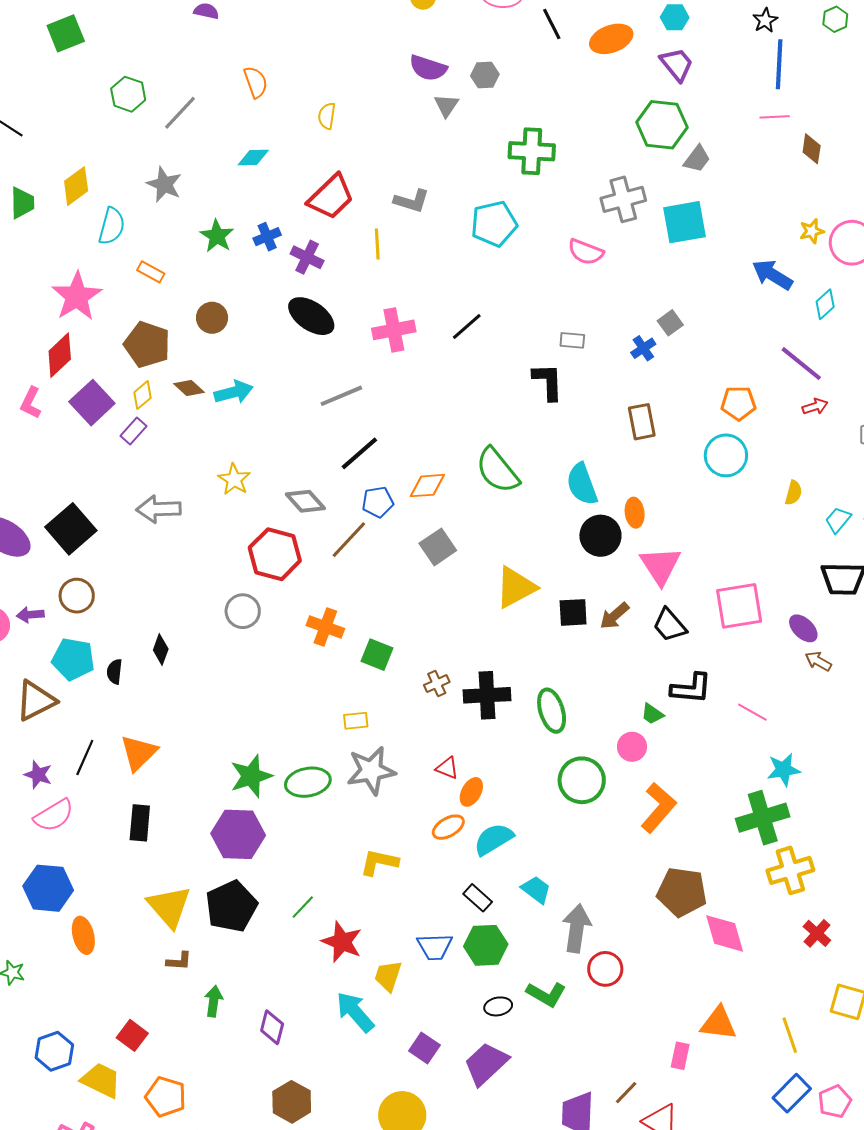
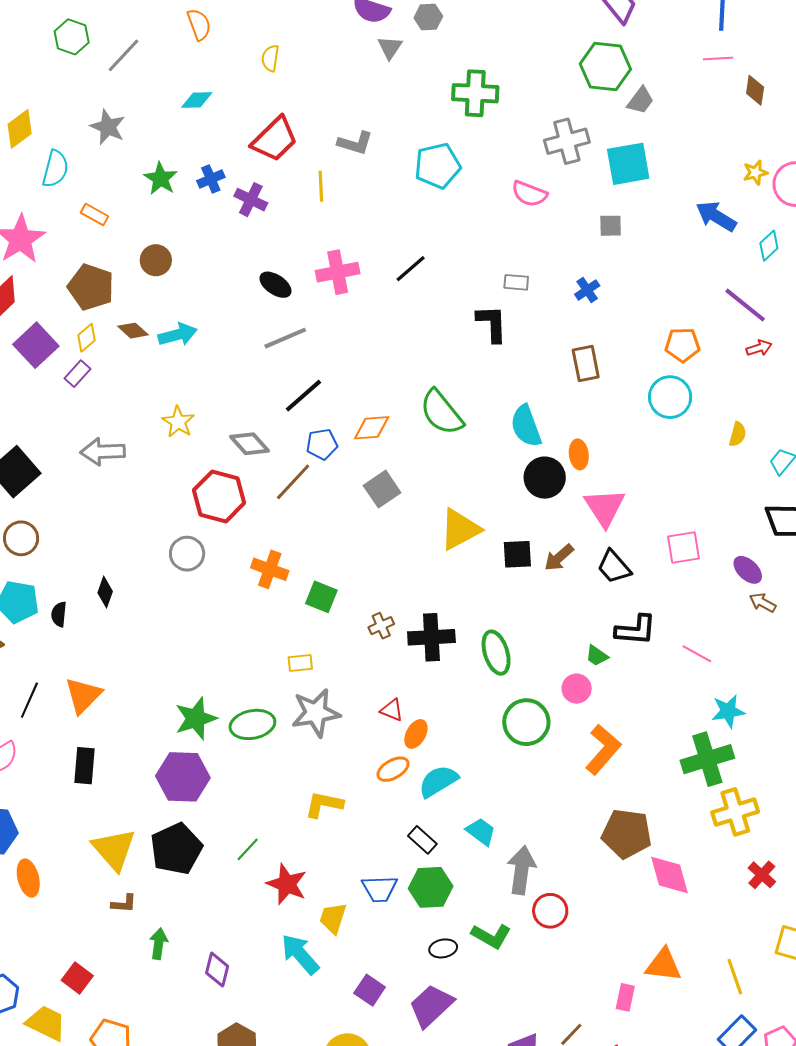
black ellipse: (311, 316) -> (275, 285), moved, size x0.7
gray square: (670, 323) -> (611, 226), moved, turned 35
pink square: (739, 606) -> (683, 547), size x0.7

